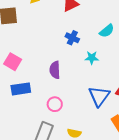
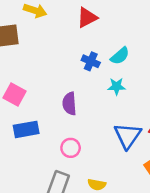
cyan semicircle: (107, 31) -> (120, 56), moved

